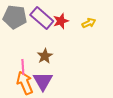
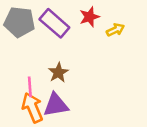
red star: (61, 21) -> (89, 17), moved
purple triangle: (43, 81) -> (56, 105), turned 50

